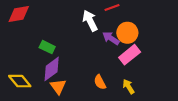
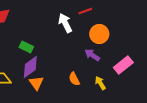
purple arrow: (111, 38) -> (92, 55), moved
pink rectangle: (130, 55) -> (123, 65), moved

